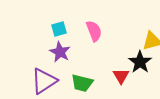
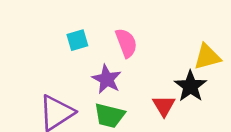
purple star: (60, 52) -> (107, 79), moved

